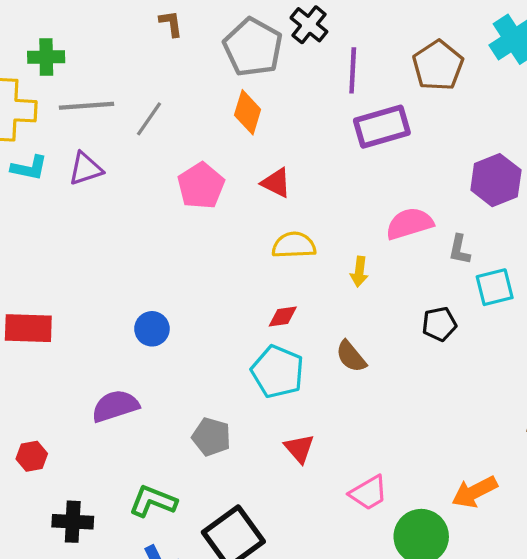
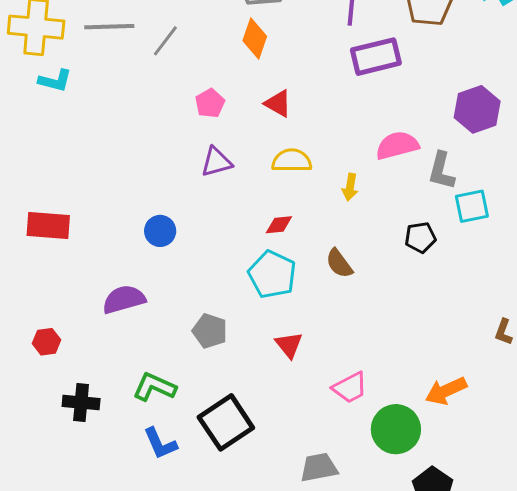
purple triangle: (86, 169) -> (216, 162), moved
pink pentagon: (201, 186) -> (210, 103), size x0.7
gray L-shape: (459, 250) -> (441, 171), size x1.4

